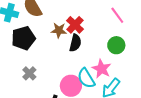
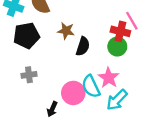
red cross: (75, 25) -> (120, 31), moved, turned -36
green circle: (116, 45) -> (117, 47), moved
gray cross: (29, 73) -> (29, 75), turned 32

